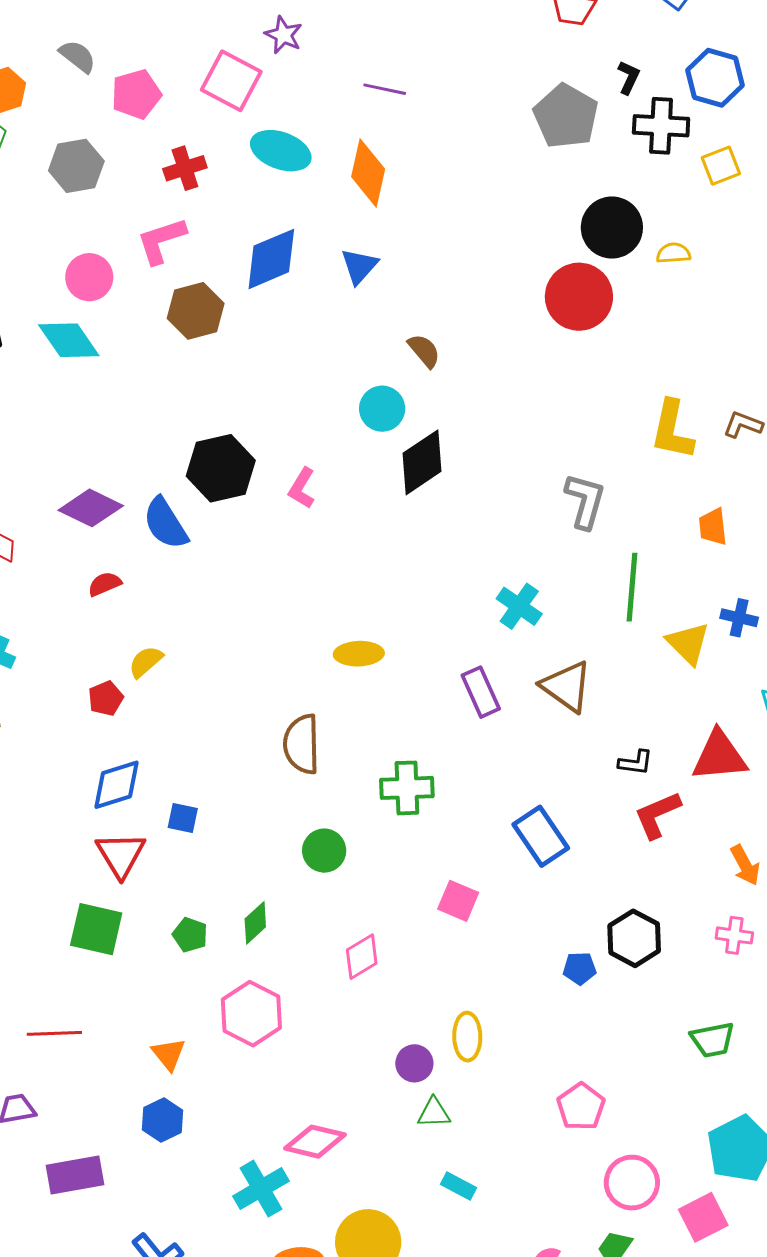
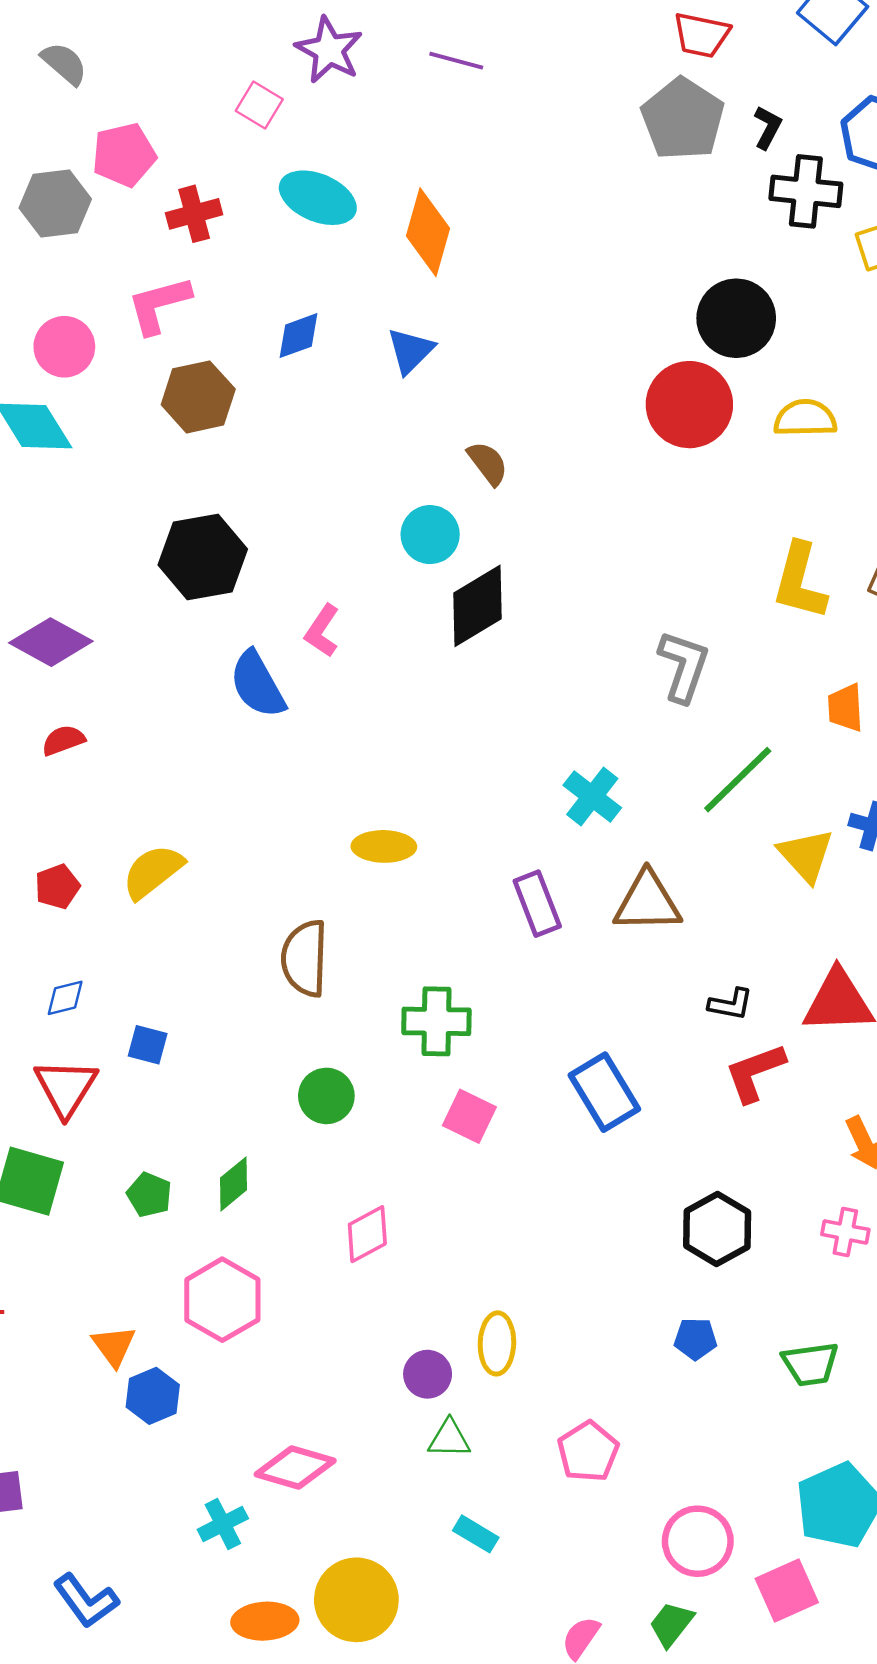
purple star: (283, 35) -> (329, 50), size x1.4
pink square: (231, 81) -> (259, 105), size x0.6
purple line: (385, 89) -> (456, 61), moved
pink pentagon: (136, 94) -> (124, 155), moved
gray pentagon: (566, 116) -> (683, 119), moved
yellow semicircle: (673, 253) -> (805, 418), moved, size x1.4
blue diamond: (271, 259) -> (298, 336), size x0.6
black hexagon: (221, 468) -> (203, 557), moved
blue semicircle: (165, 523) -> (257, 684), moved
green line: (632, 587) -> (738, 780), turned 38
yellow semicircle: (146, 662) -> (153, 872), moved, size x1.4
brown triangle: (567, 686) -> (647, 902), turned -40
blue diamond: (116, 785) -> (65, 998), size x0.6
pink square: (458, 901) -> (469, 1116), moved
blue pentagon: (580, 968) -> (695, 1339), moved
pink pentagon: (581, 1107) -> (588, 1452), moved
blue hexagon: (162, 1120) -> (153, 1396), moved
cyan cross: (261, 1189) -> (223, 1524), size x0.7

